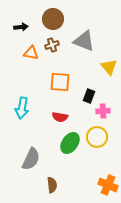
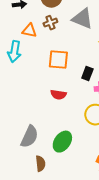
cyan arrow: (22, 108) -> (14, 52), moved
green ellipse: (70, 143) -> (62, 142), moved
brown semicircle: (52, 185) -> (40, 164), moved

